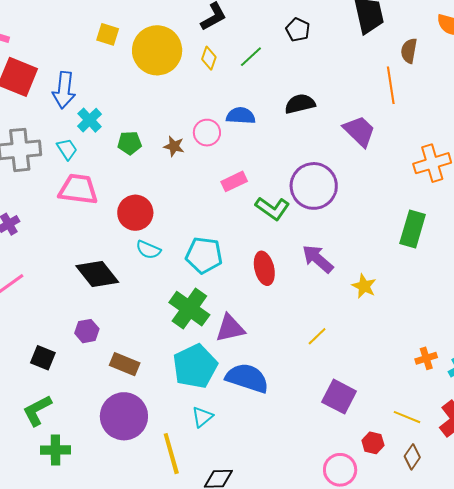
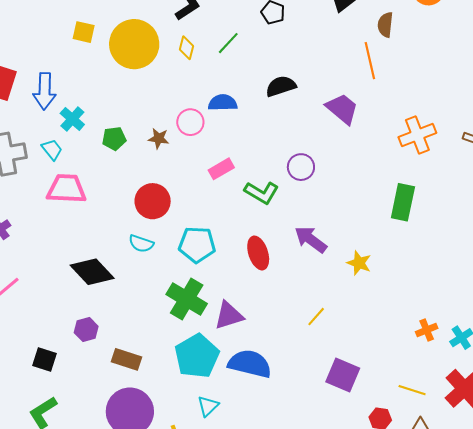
purple circle: (314, 186) -> (301, 167), size x0.6
red circle: (135, 213) -> (153, 201), moved

